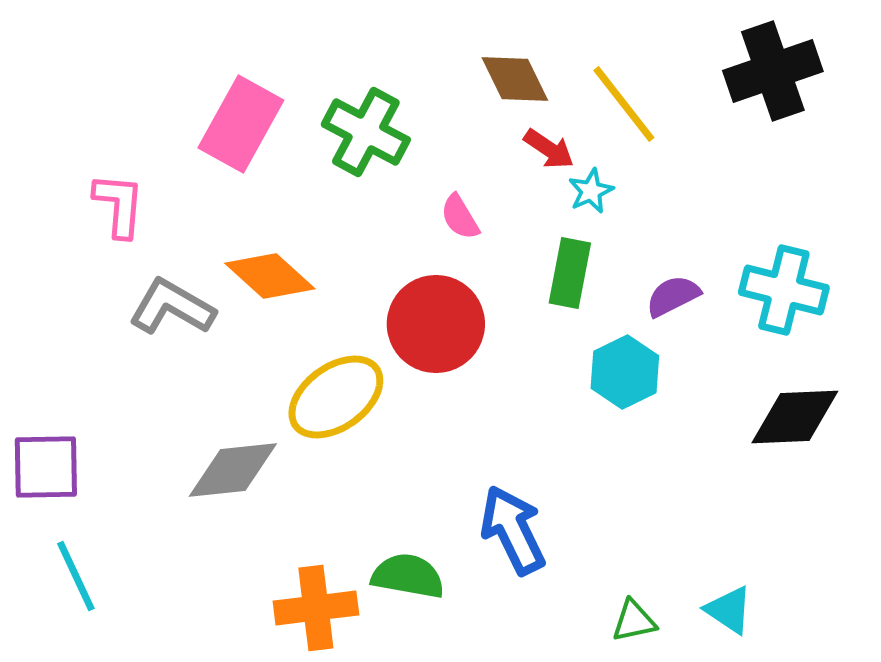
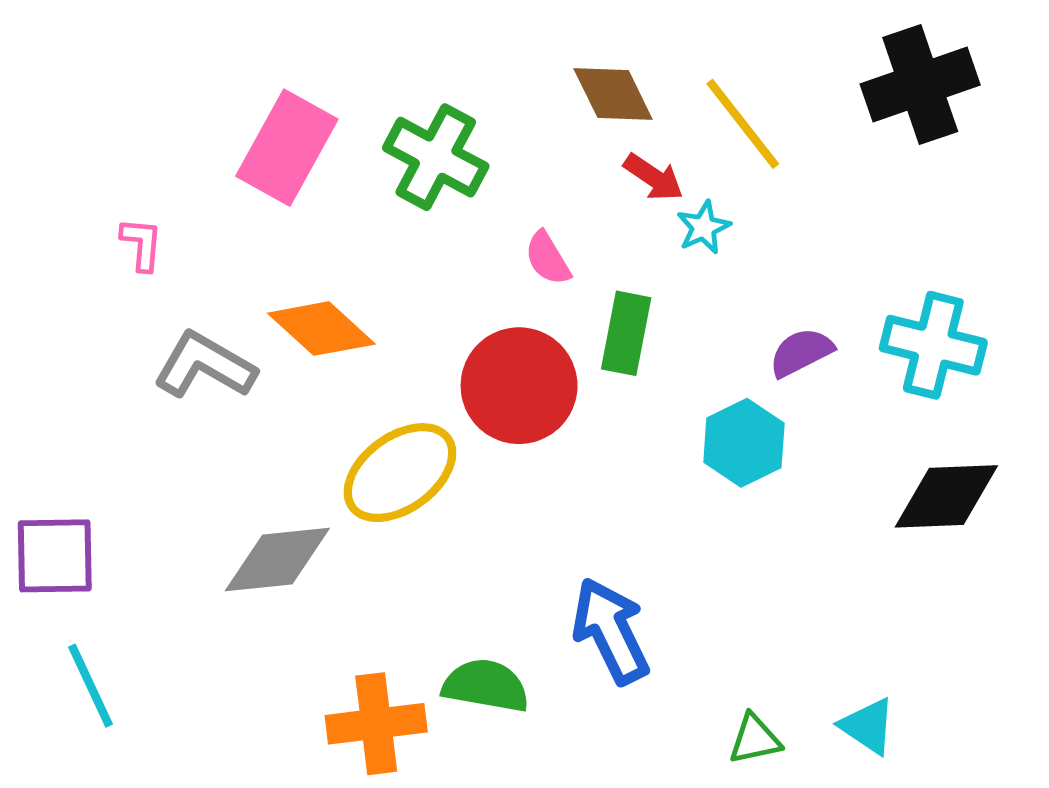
pink L-shape: (119, 205) -> (142, 244), size x0.7
green rectangle: (570, 273) -> (626, 333), moved

